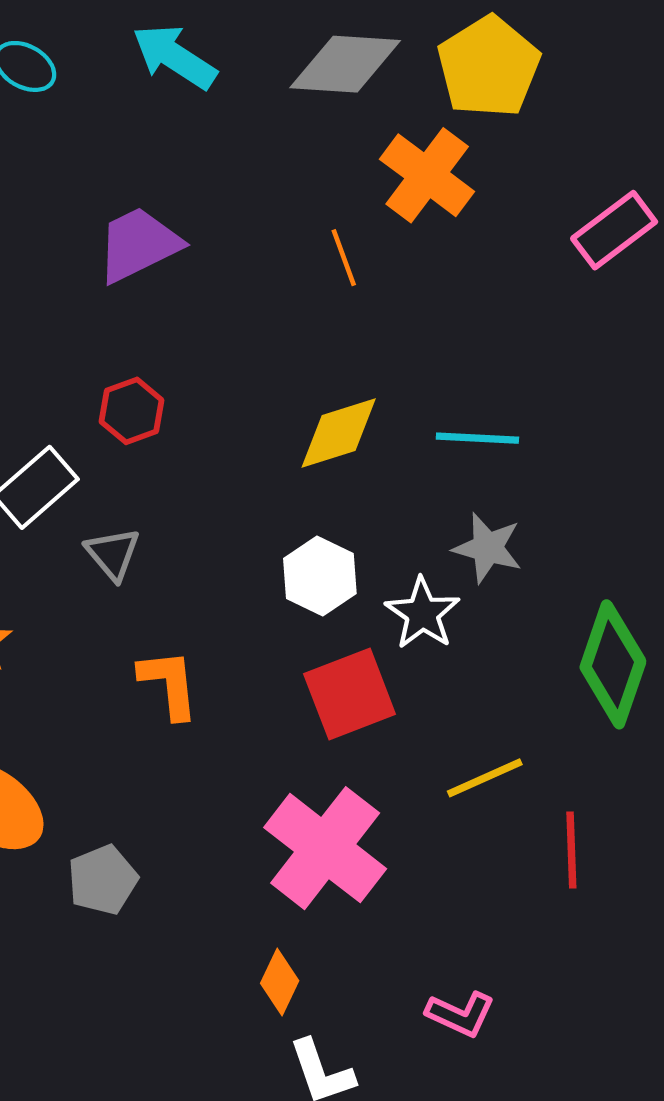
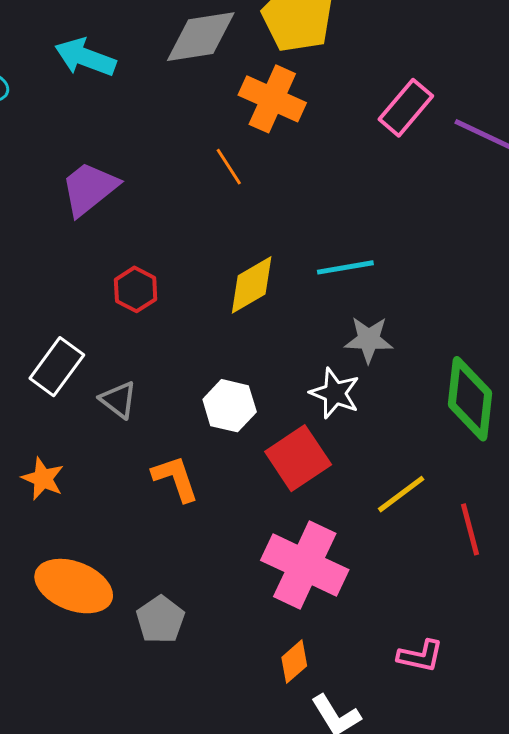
red hexagon: (132, 411) -> (136, 289), moved
white hexagon: (320, 576) -> (230, 406), moved
orange diamond: (280, 982) -> (294, 662), turned 36

